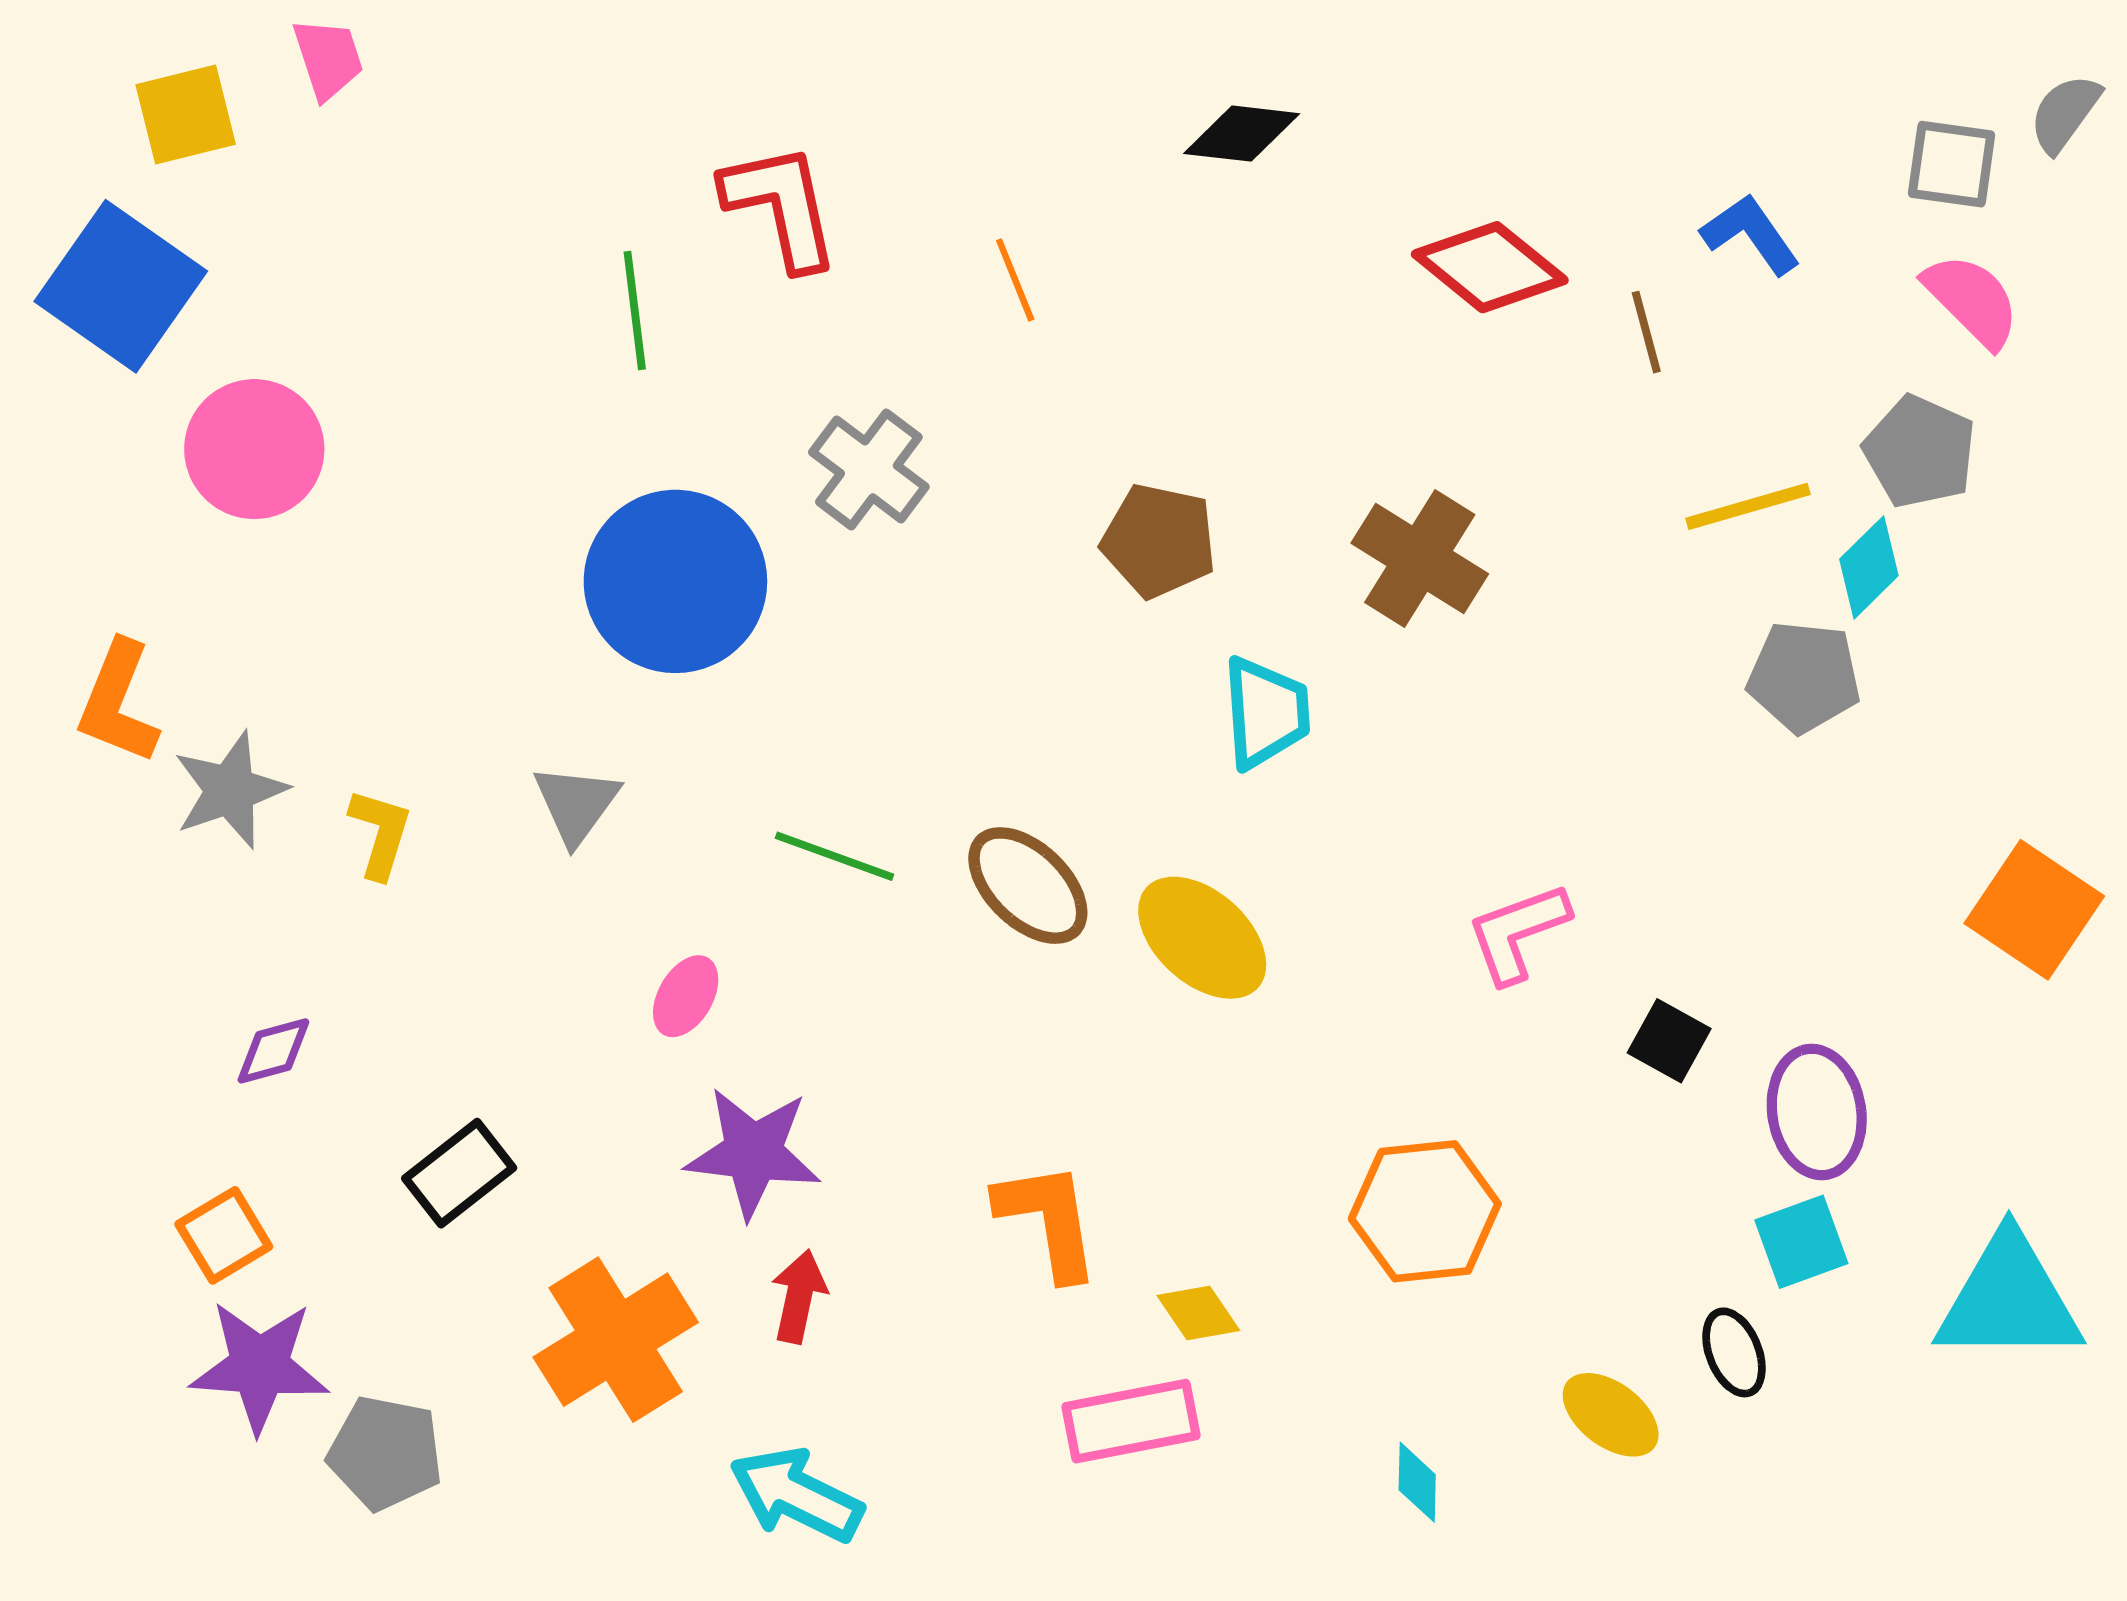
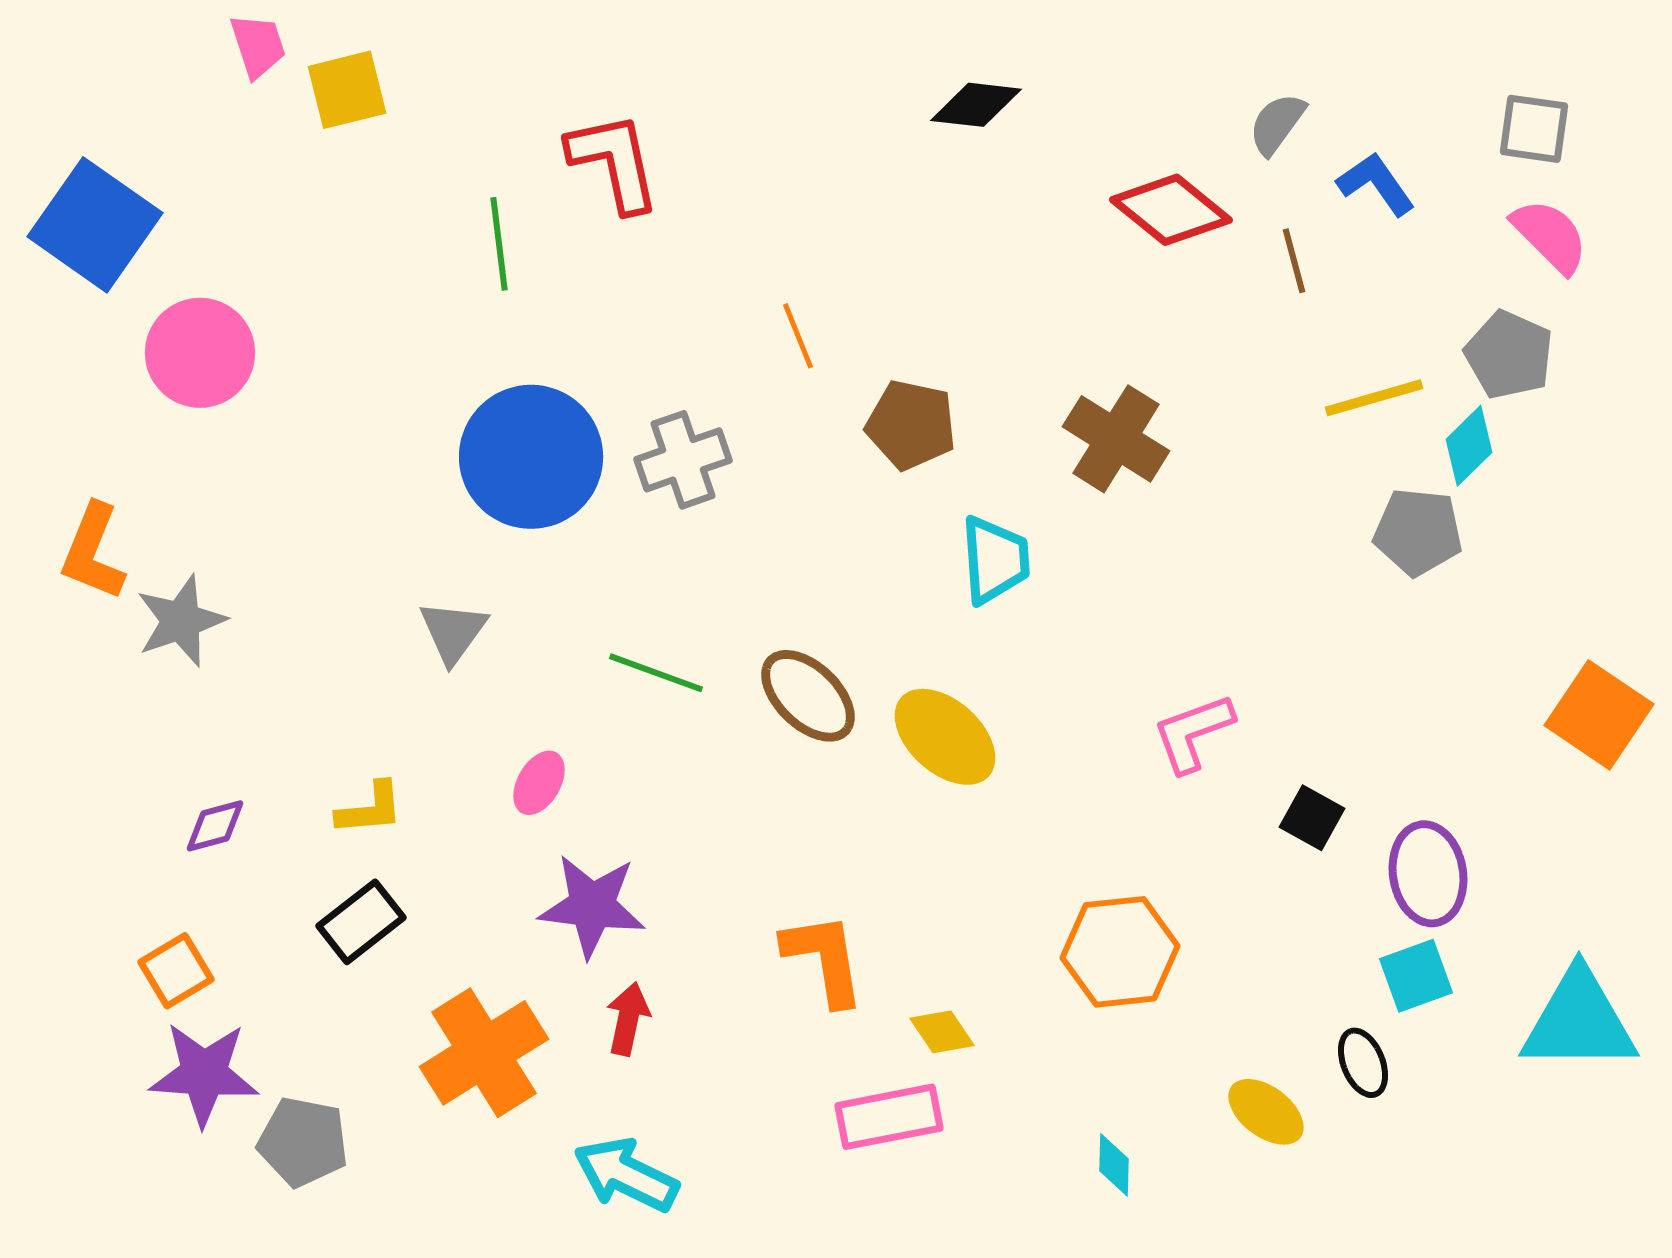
gray semicircle: (2065, 113) -> (1277, 124), moved
yellow square: (186, 115) -> (347, 90), moved
orange line: (1015, 280) -> (798, 336), moved
gray cross: (869, 469) -> (683, 460), moved, turned 34
yellow L-shape: (380, 833) -> (370, 809), moved, turned 68

